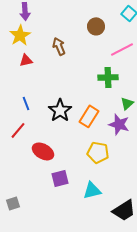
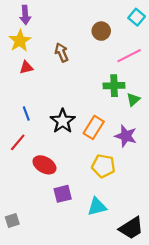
green triangle: (127, 103) -> (133, 100), moved

